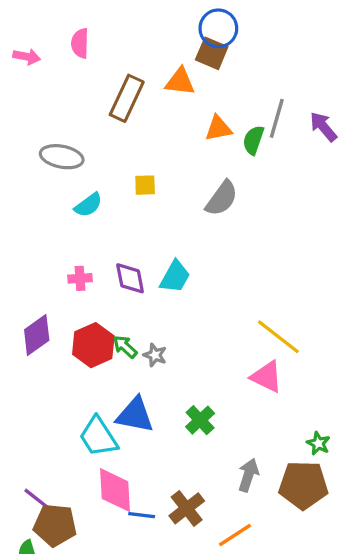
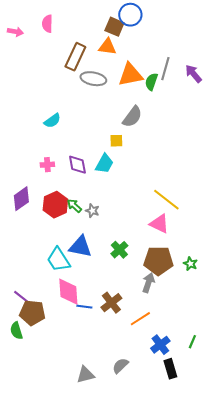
brown square: (212, 53) -> (114, 27), moved
orange triangle: (218, 128) -> (130, 75), size x1.5
gray ellipse: (62, 157) -> (93, 79), moved
yellow square: (145, 185) -> (116, 141), moved
brown pentagon: (303, 485) -> (158, 261), moved

